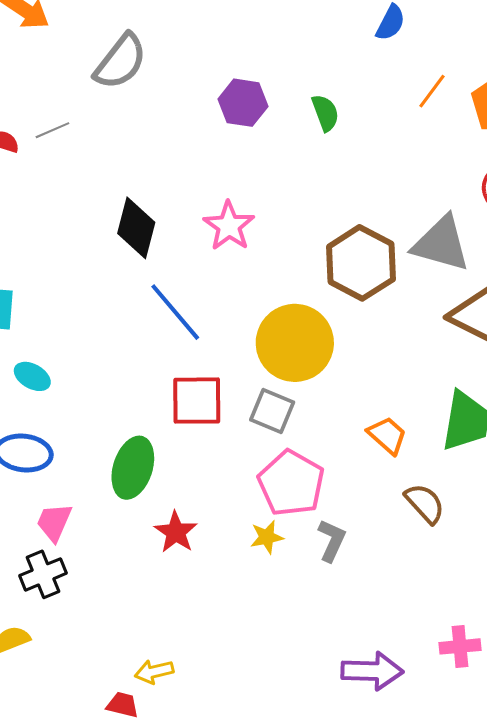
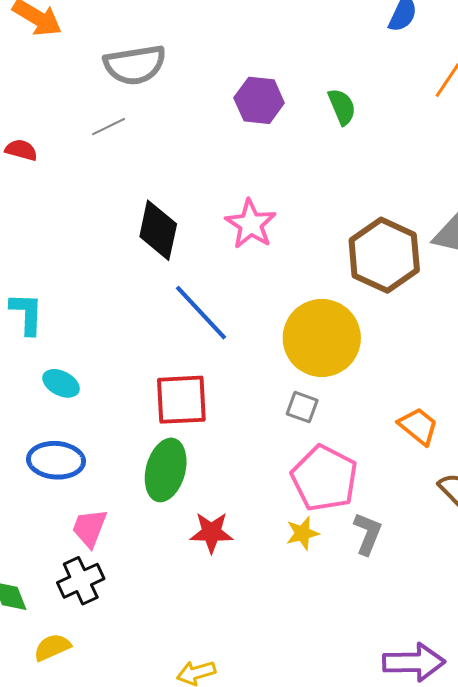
gray semicircle: (120, 62) -> (135, 65), turned 46
gray line: (52, 130) -> (109, 127), moved
red square: (197, 401) -> (181, 400), moved
gray square: (272, 411) -> (302, 407), size x0.7
red star: (176, 532) -> (211, 532), turned -30

